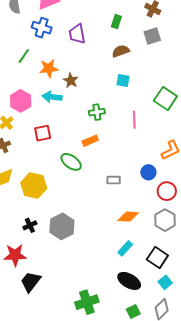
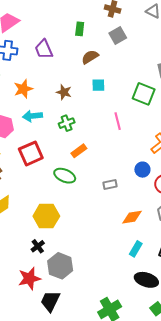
brown star: (71, 81) -> (64, 92), moved
green cross: (97, 112) -> (67, 123), moved
red square: (43, 133) -> (31, 153), size x1.4
yellow hexagon: (34, 186) -> (46, 216), moved
gray hexagon: (62, 226) -> (60, 266), moved

